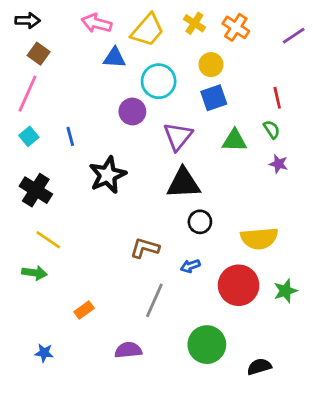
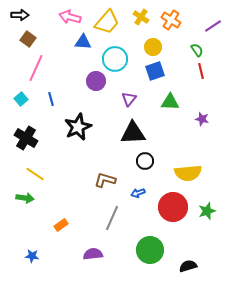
pink line: (28, 94) -> (36, 68), moved
green semicircle: (272, 129) -> (197, 50), moved
purple triangle: (178, 136) -> (129, 99), size x0.7

